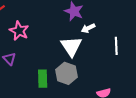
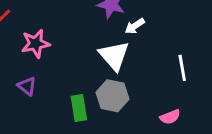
pink star: (19, 31) -> (35, 44), turned -30
white line: (116, 46) -> (182, 68), moved

